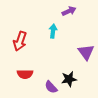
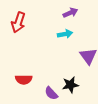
cyan arrow: (53, 31) -> (65, 34), moved, turned 72
red arrow: (20, 41) -> (18, 22), moved

